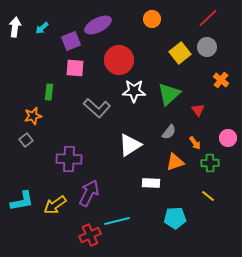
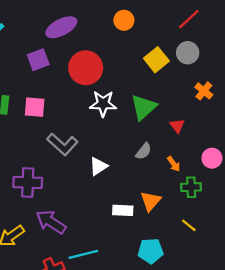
purple square: (71, 41) -> (38, 60), moved
pink square: (75, 68) -> (35, 107), moved
gray L-shape: (97, 108) -> (62, 144), moved
white triangle: (130, 145) -> (98, 166), size x0.7
orange triangle: (175, 162) -> (151, 201), moved, turned -30
purple arrow: (89, 193) -> (51, 222), turned -84

